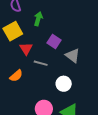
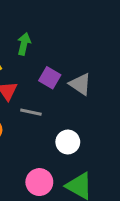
gray triangle: (73, 56) -> (80, 84), moved

